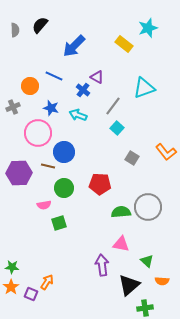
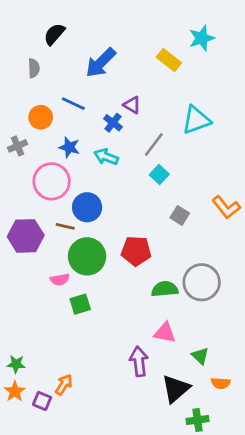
gray semicircle: (15, 30) -> (34, 68), moved
green circle: (64, 188) -> (87, 256), size x1.4

